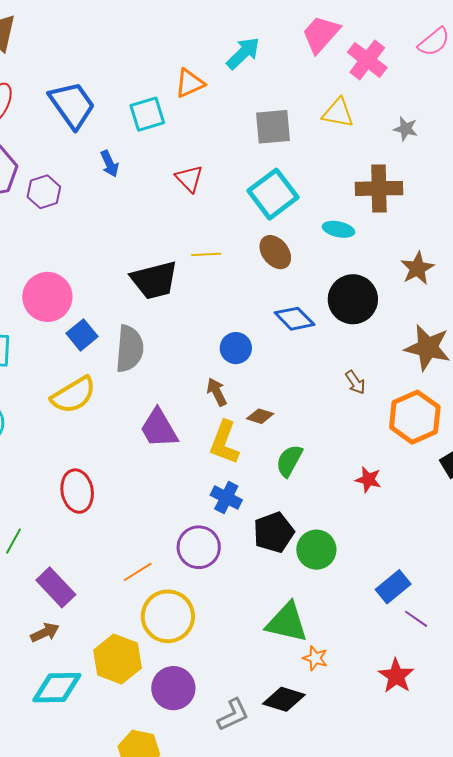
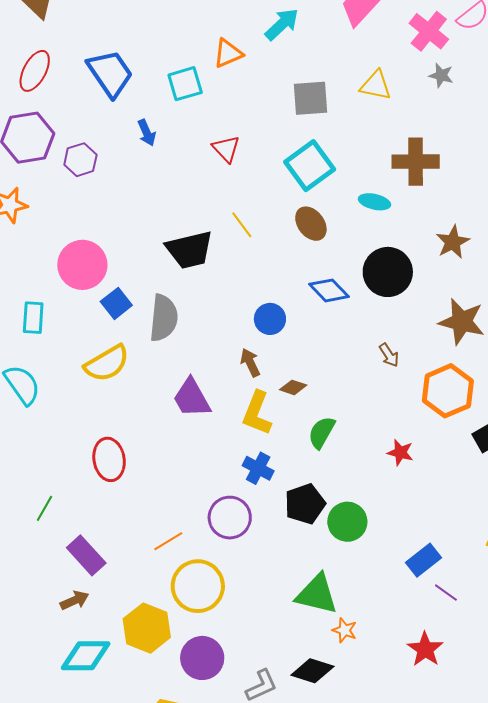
pink cross: (367, 60) -> (429, 31), moved
gray star: (406, 129) -> (441, 75), moved
yellow line: (206, 254) -> (242, 225), turned 56

